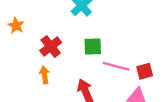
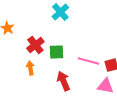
green square: (93, 47) -> (56, 52), moved

